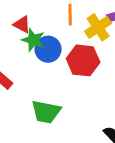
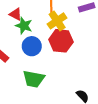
yellow cross: (98, 27) -> (57, 21), moved
blue circle: (48, 49) -> (32, 46), moved

